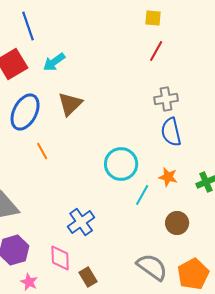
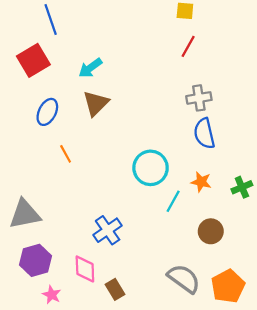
cyan arrow: (54, 62) -> (90, 68), moved
blue ellipse: (25, 112) -> (47, 112), size x0.7

